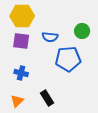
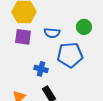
blue cross: (21, 73) -> (41, 69), moved

